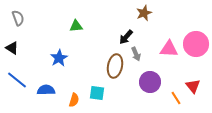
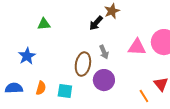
black arrow: (126, 37) -> (96, 23), moved
purple circle: (150, 82) -> (104, 80), moved
orange semicircle: (74, 100) -> (41, 88), moved

